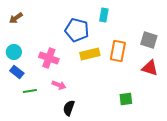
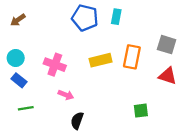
blue pentagon: (77, 30) -> (85, 18), moved
green line: (30, 91) -> (26, 108), moved

